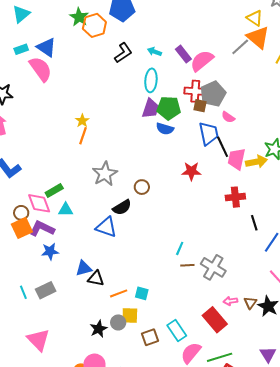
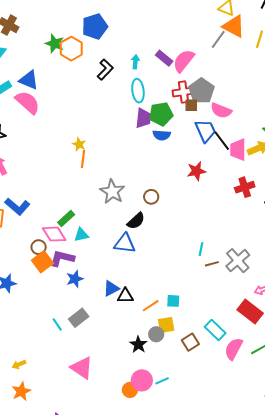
cyan arrow: (154, 52) -> (135, 62), turned 88
pink semicircle: (228, 117) -> (221, 111), size x1.5
gray cross: (213, 267) -> (238, 261), turned 30

